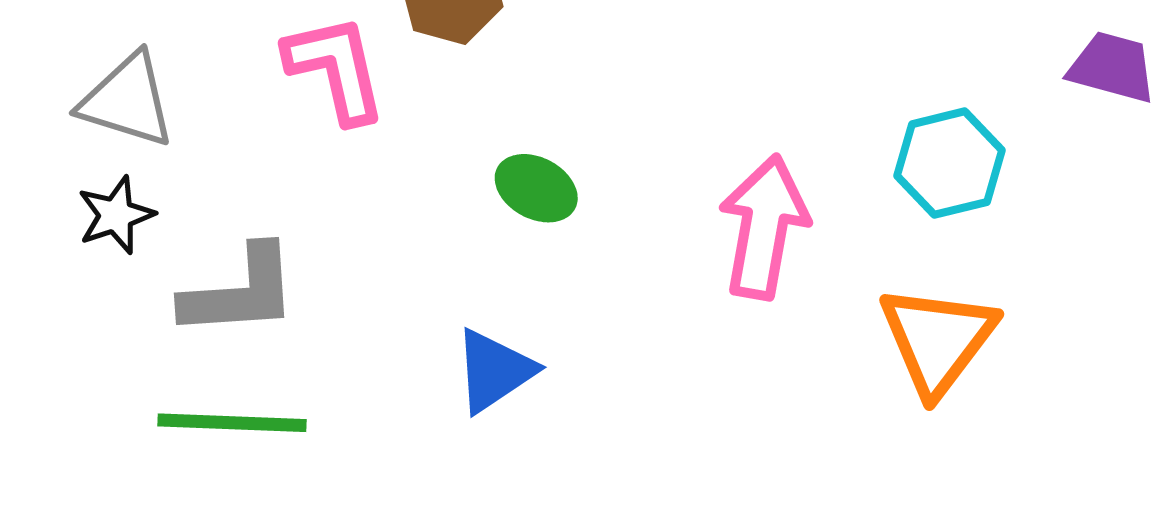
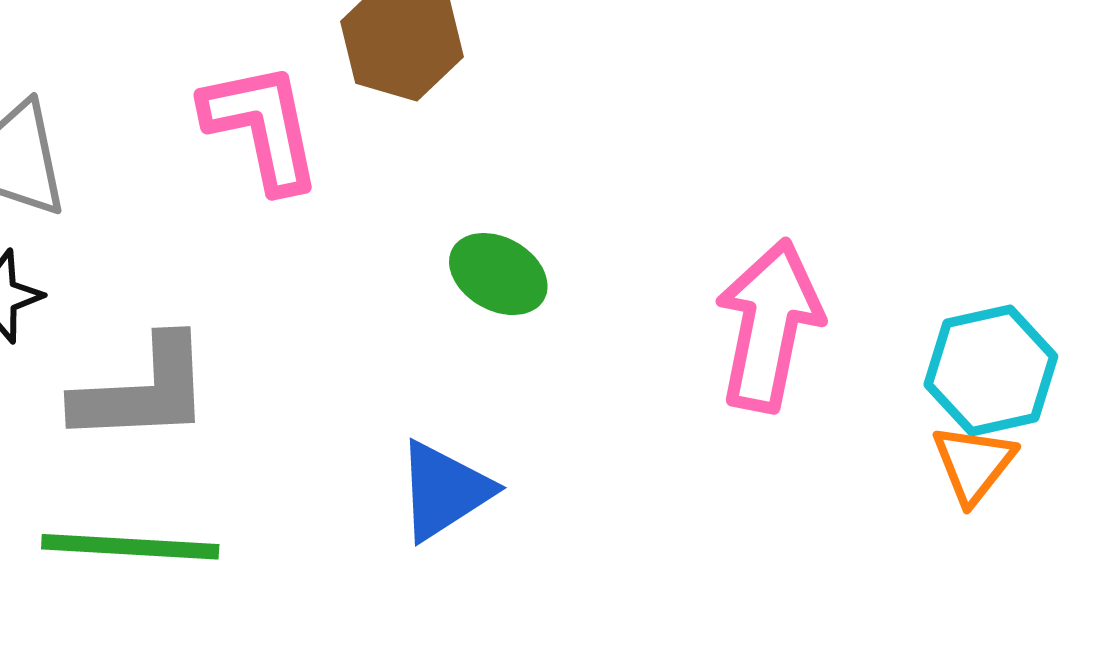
cyan hexagon: (949, 163) -> (991, 371), moved
orange triangle: (938, 340) -> (974, 464), size x0.6

